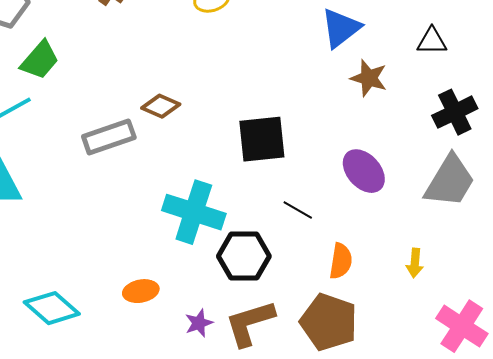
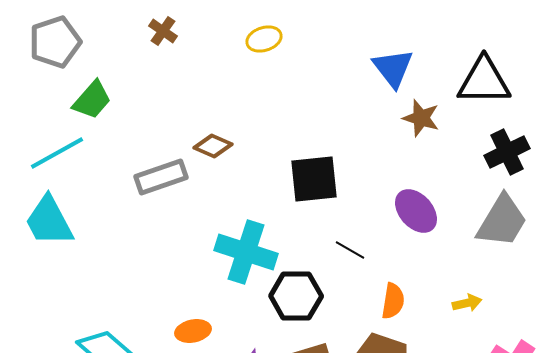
blue triangle: (341, 28) -> (393, 68), turned -30
black triangle: (432, 41) -> (484, 81), size x1.8
yellow arrow: (415, 263) -> (467, 303), turned -108

